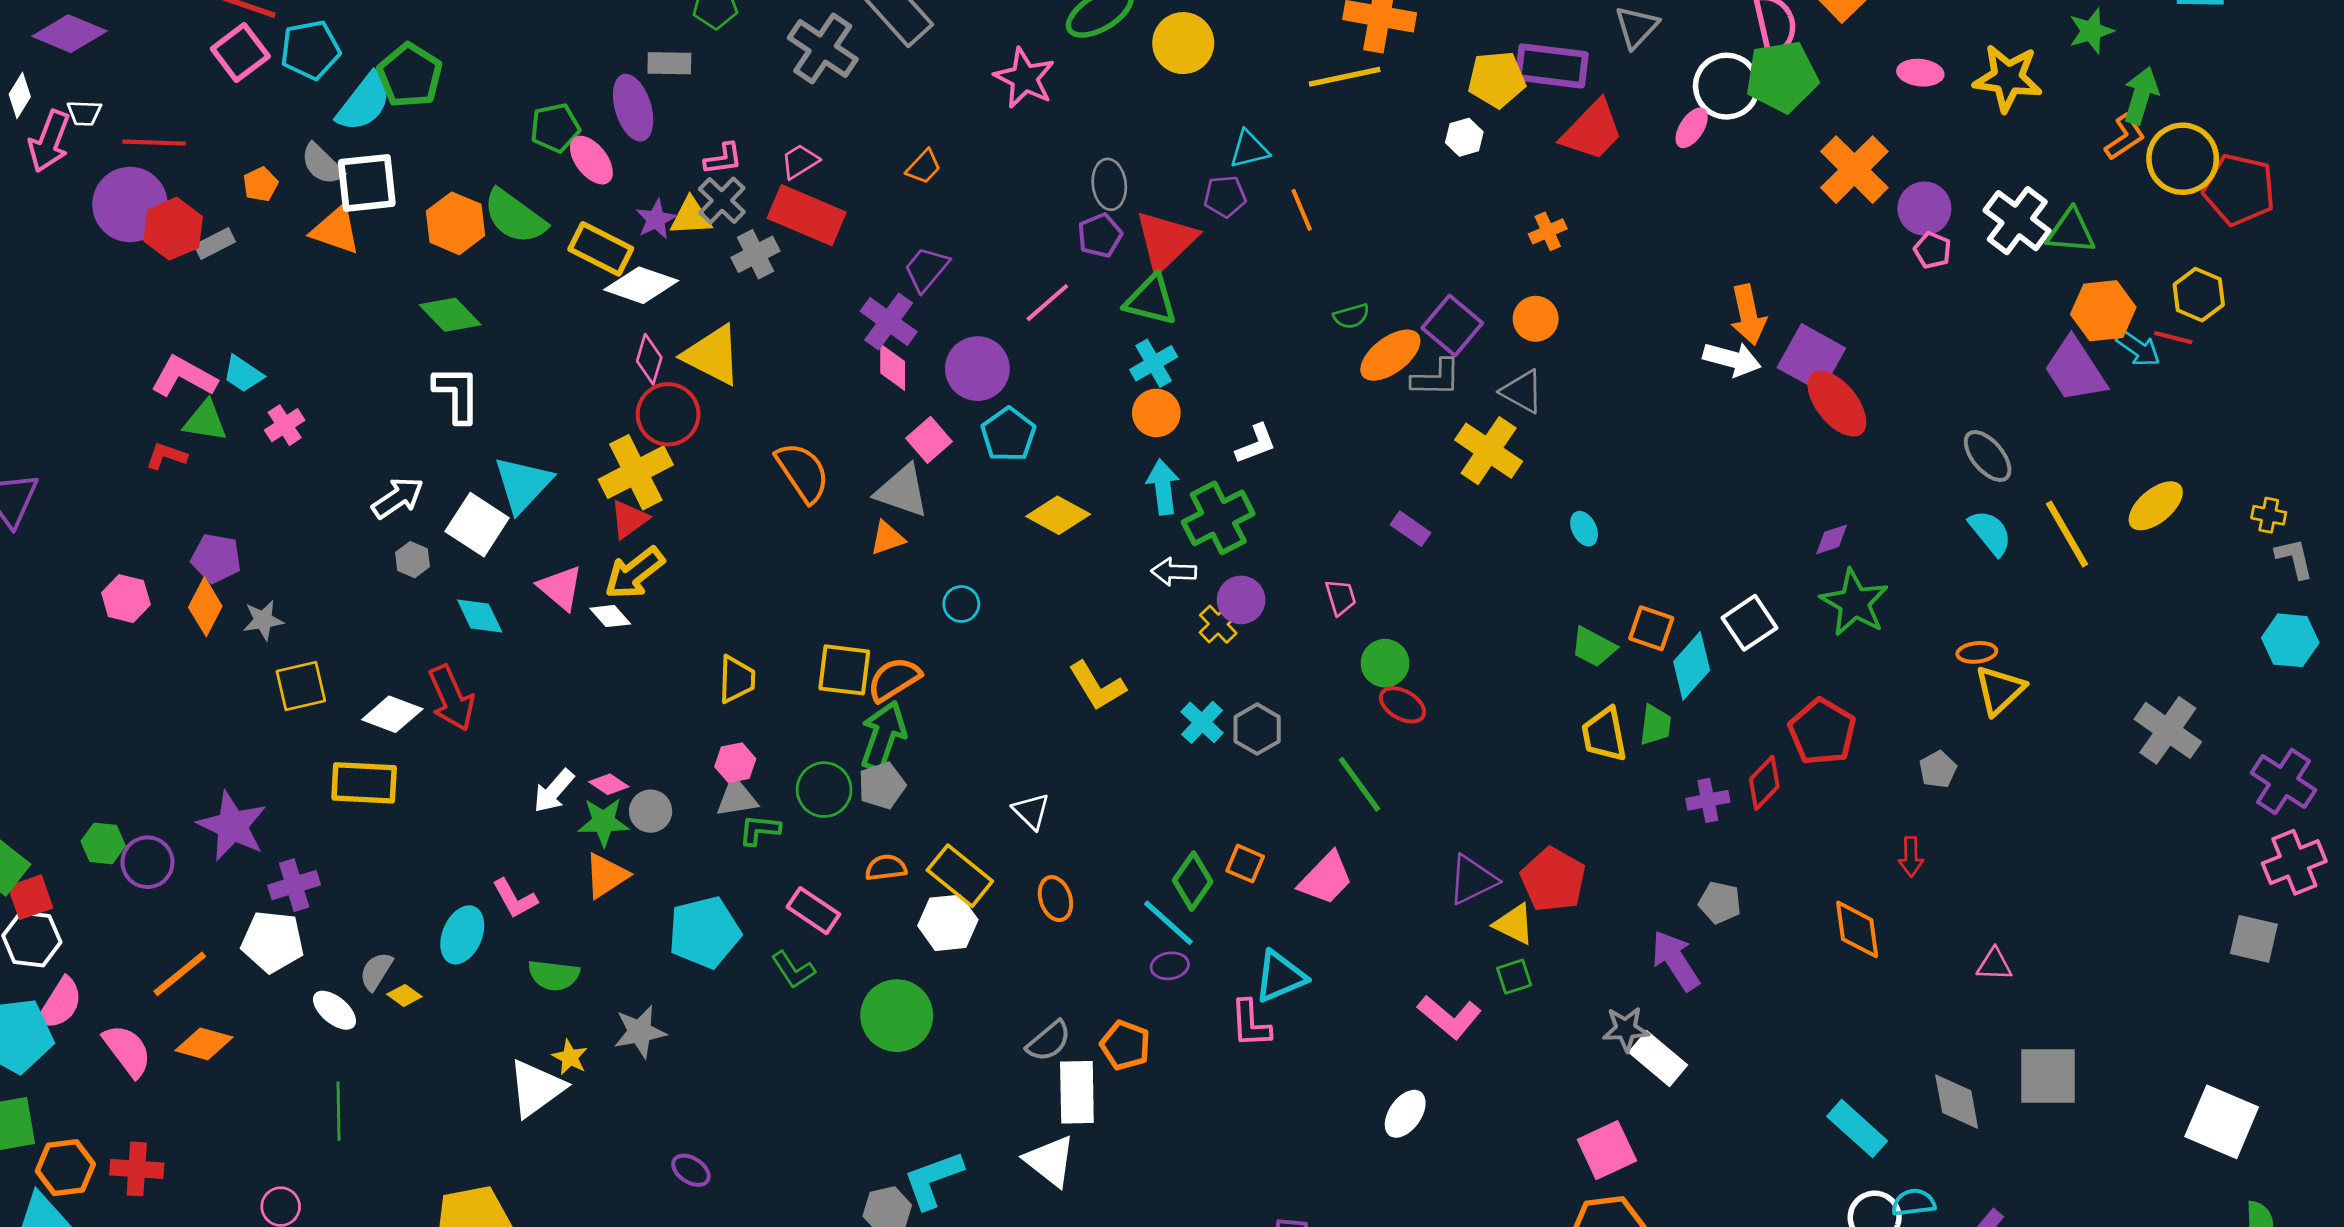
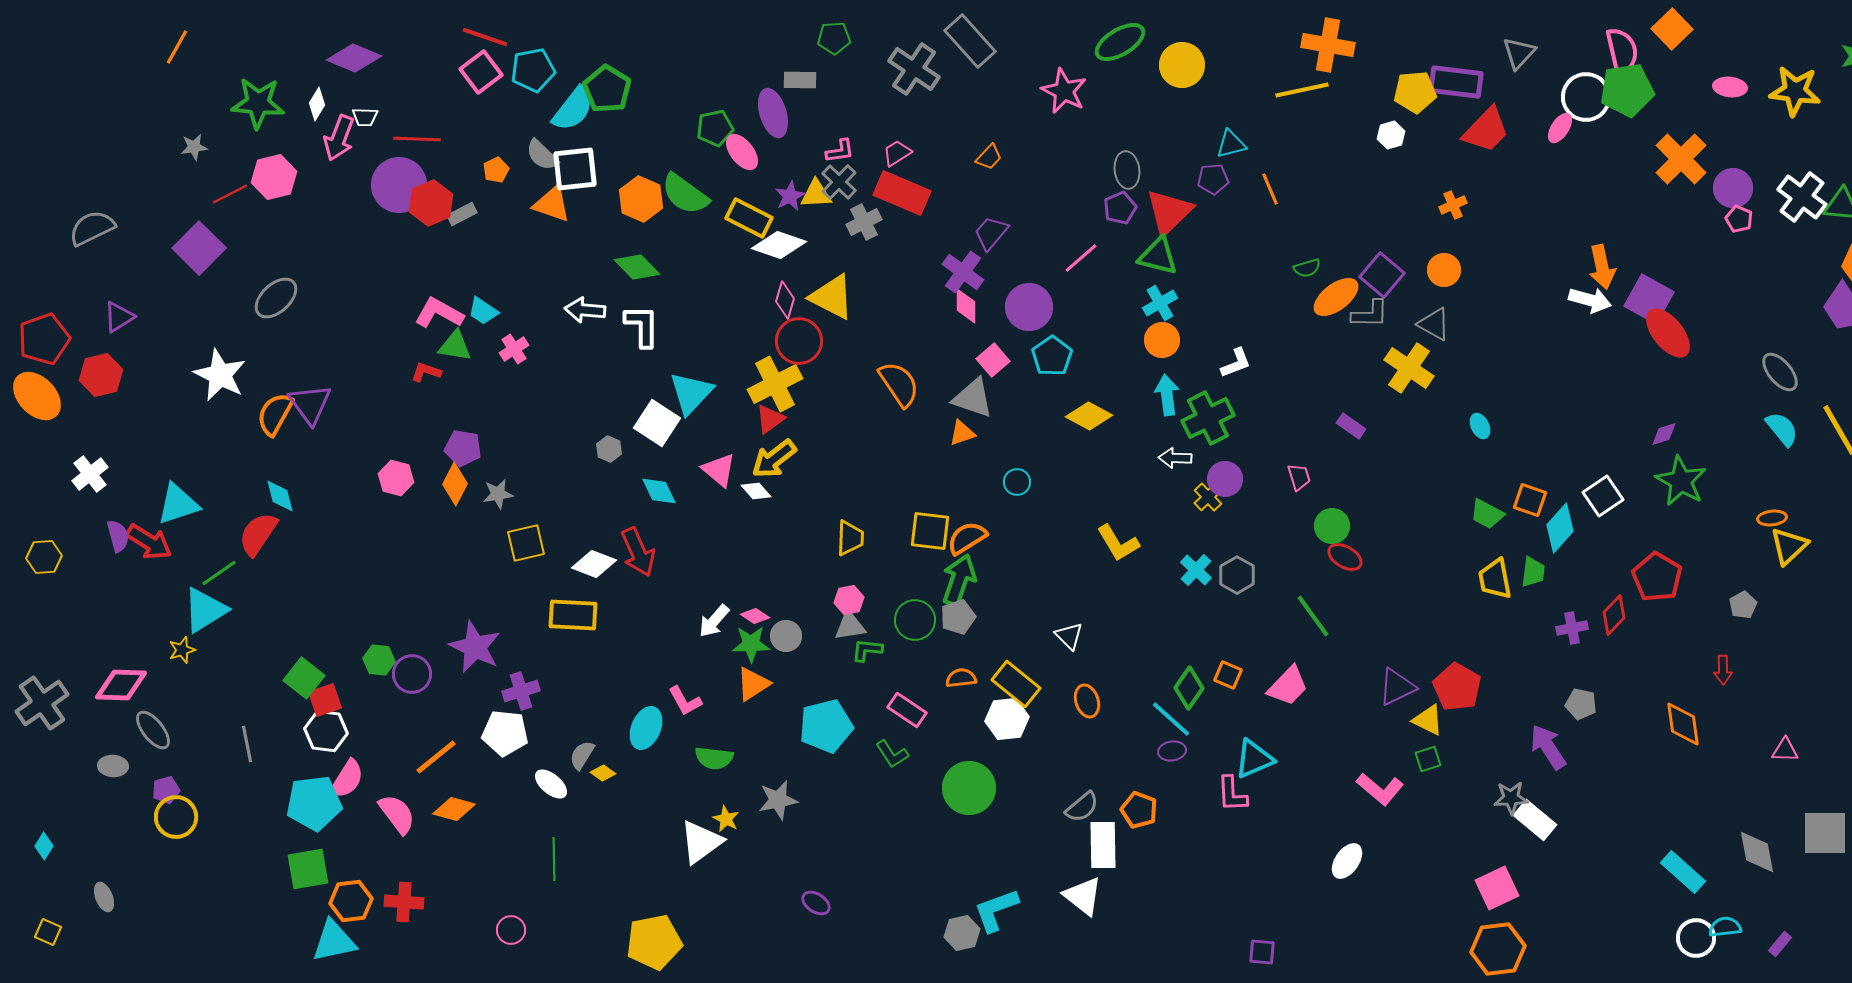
white arrow: (398, 498) -> (585, 310), moved, turned -141

